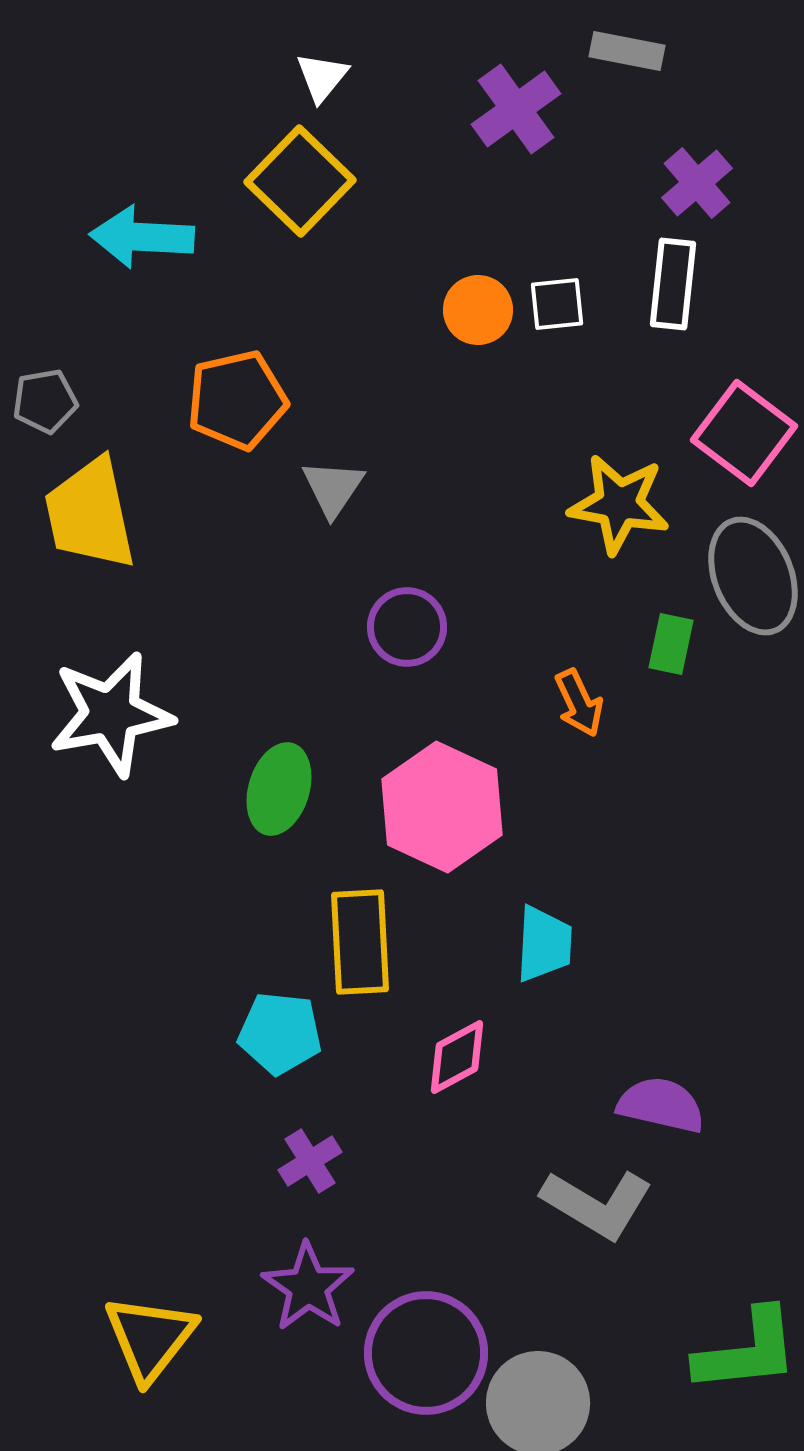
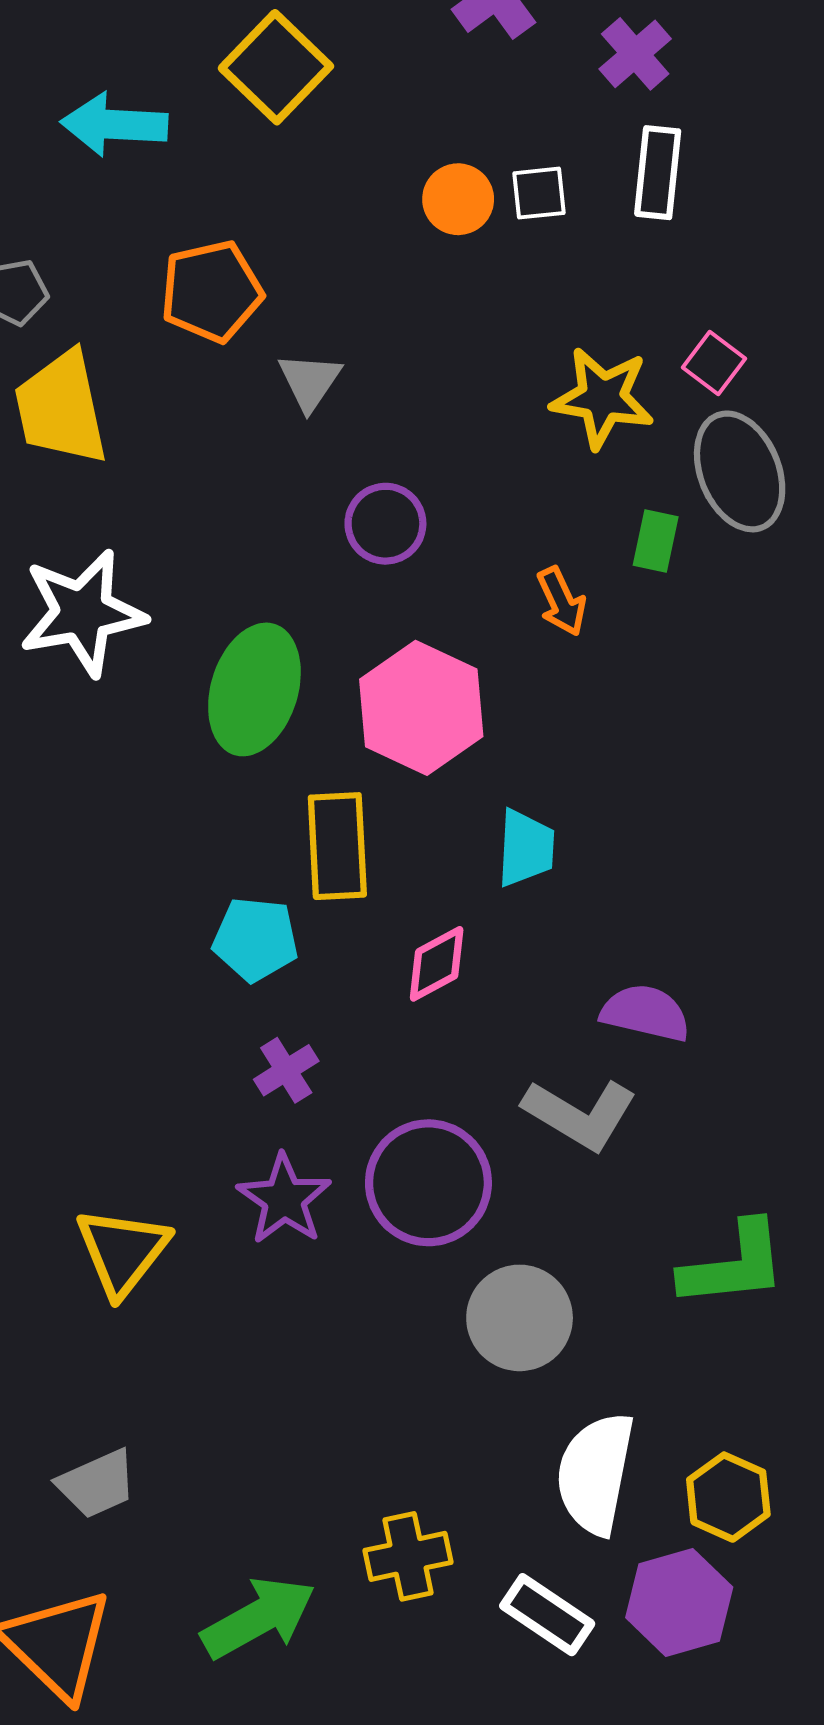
purple cross: (697, 183) -> (635, 54), moved
pink square: (744, 433) -> (714, 363), moved, size x0.6
green ellipse: (279, 789) -> (254, 689), size x1.4
purple circle: (426, 1353) -> (428, 1183), moved

